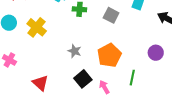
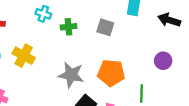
gray star: (75, 51) -> (71, 75), size x1.6
orange pentagon: (109, 55) -> (111, 73), turned -30

